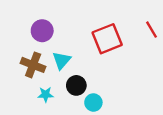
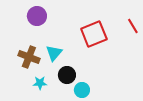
purple circle: (42, 31) -> (37, 16), moved

